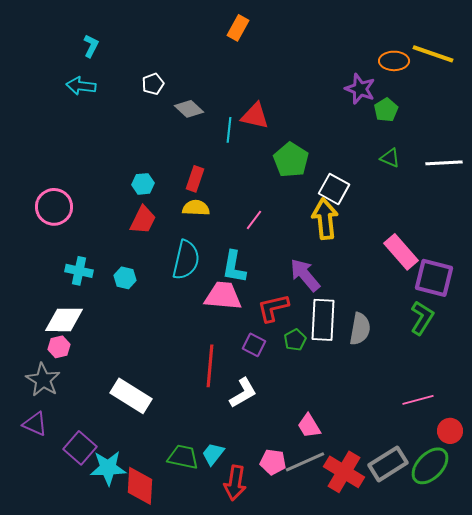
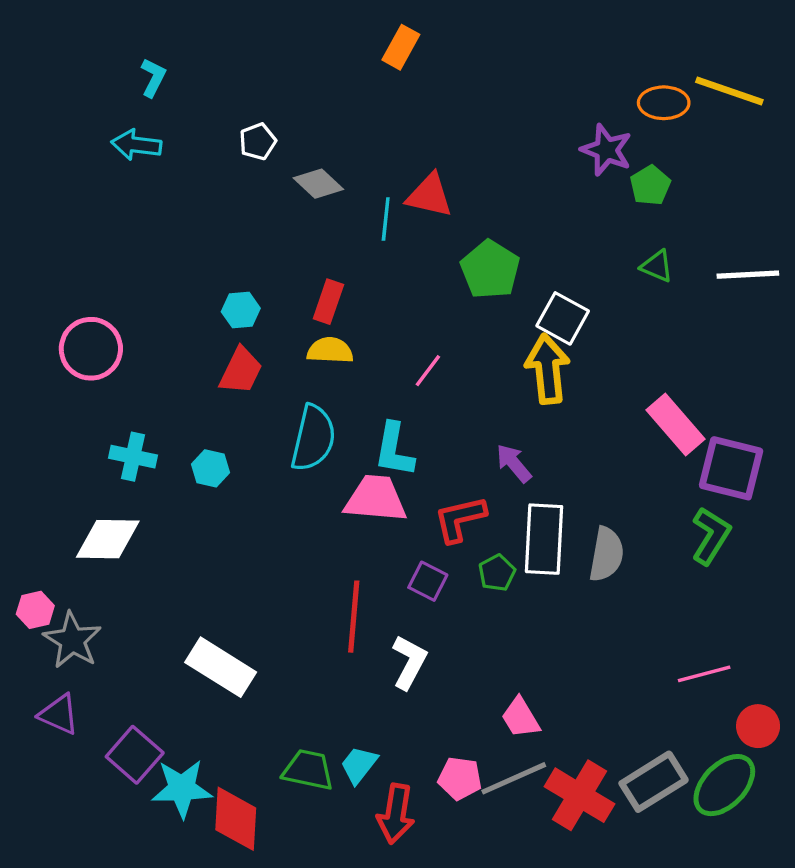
purple arrow: (305, 275) -> (514, 463), size x0.7
pink hexagon: (59, 347) -> (35, 610), moved
white L-shape: (243, 393) -> (409, 662), turned -32

